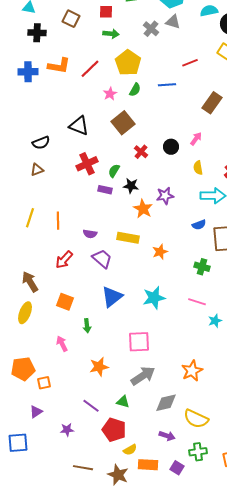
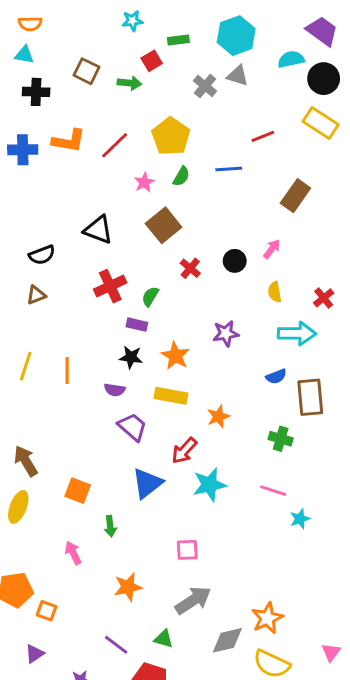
red square: (106, 12) -> (152, 61), moved, turned -32
green arrow: (111, 34) -> (129, 83), moved
black star: (131, 186) -> (131, 357), moved
orange star: (143, 209) -> (175, 356), moved
red arrow: (64, 260) -> (184, 451), moved
pink square: (139, 342) -> (187, 550), size x0.7
orange star: (192, 371) -> (267, 618), moved
orange square: (44, 383) -> (46, 611), turned 32

